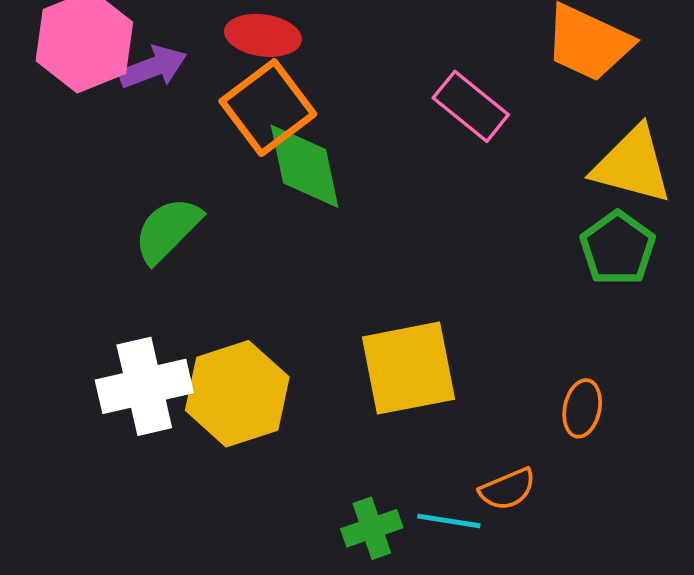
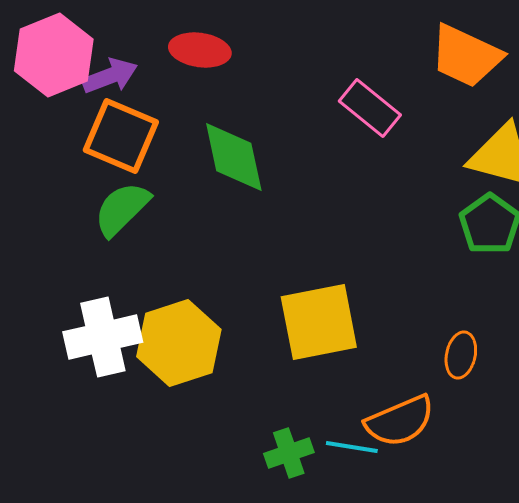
orange square: (268, 108) -> (121, 136), moved, turned -30
orange semicircle: (508, 489) -> (400, 421), size x1.5

